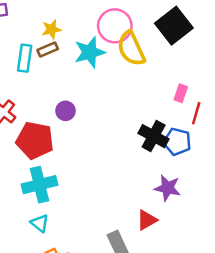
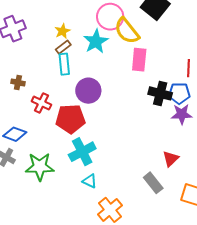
cyan rectangle: (25, 58) -> (64, 64), moved
pink rectangle: (181, 93) -> (139, 60), moved, size x1.6
purple circle: (66, 111) -> (88, 91), size x1.6
purple star: (168, 188) -> (182, 114), moved

